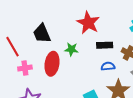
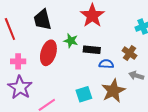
black rectangle: (105, 45) -> (92, 50), moved
pink cross: (25, 68) -> (18, 61), moved

